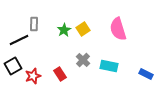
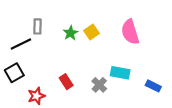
gray cross: (83, 60) -> (99, 85), moved
blue rectangle: (146, 74) -> (153, 86), moved
red star: (33, 76) -> (36, 96), moved

